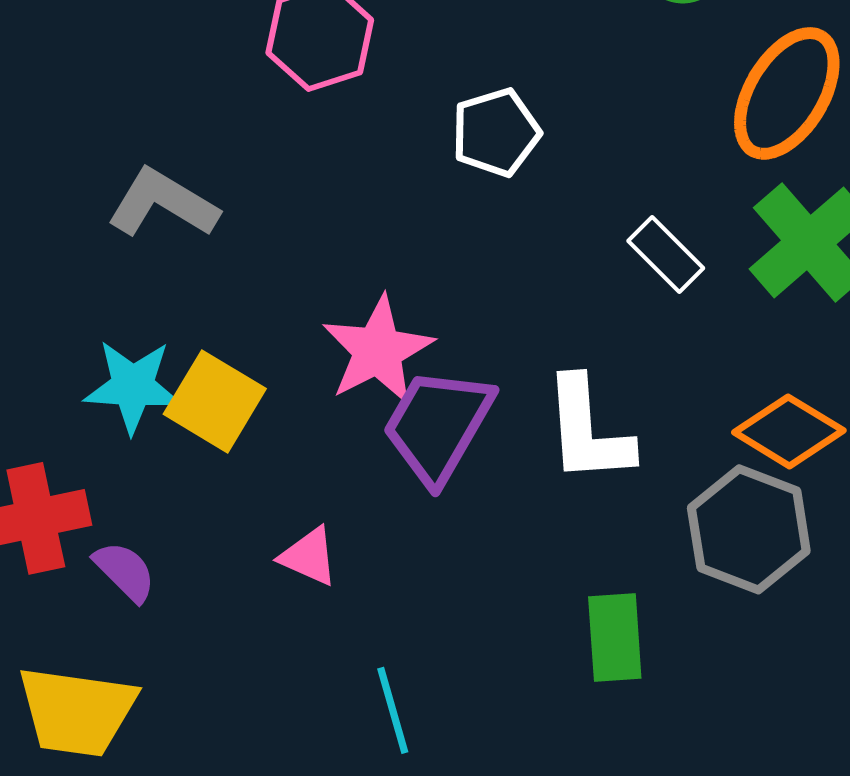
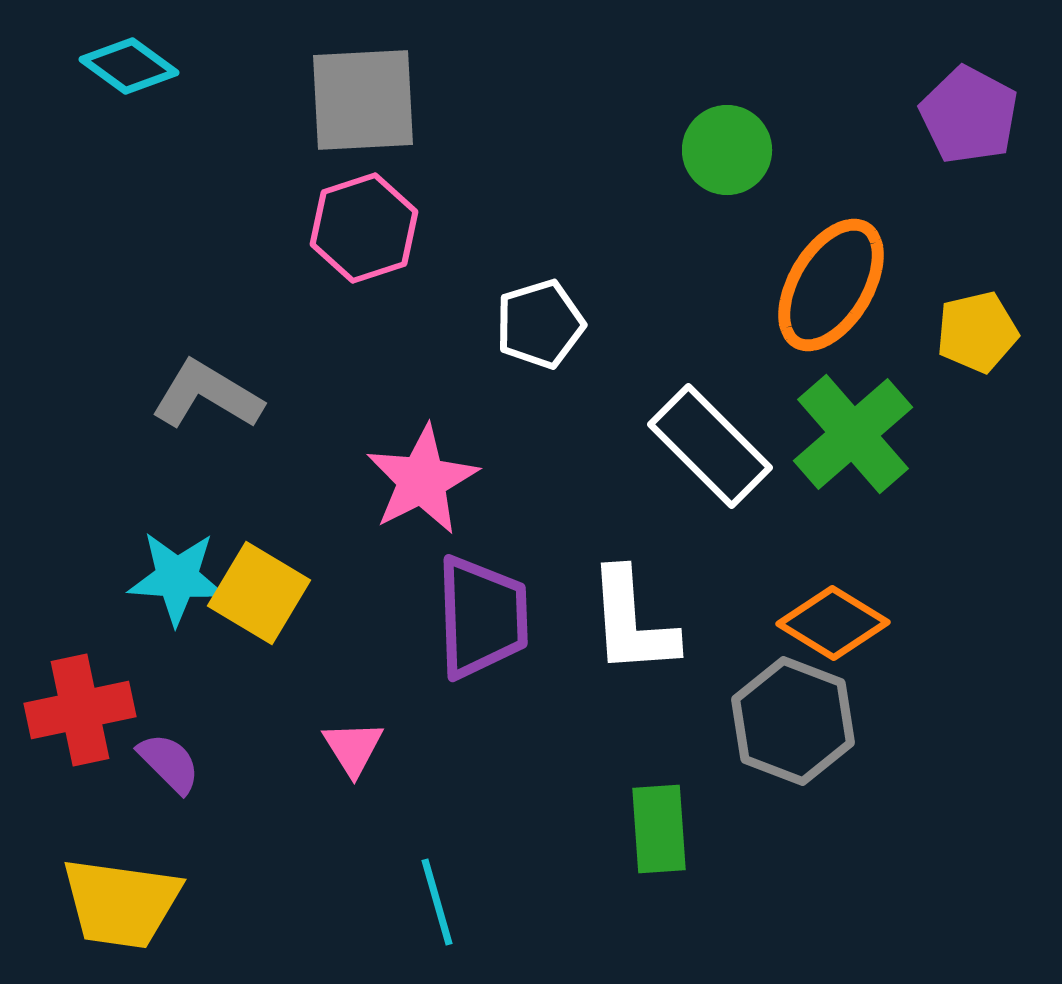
white rectangle: (666, 254) -> (710, 446), size x1.6
pink star: (378, 350) -> (422, 480), moved
purple trapezoid: (438, 425) -> (482, 617), turned 148
pink triangle: (309, 556) -> (353, 748), turned 34

